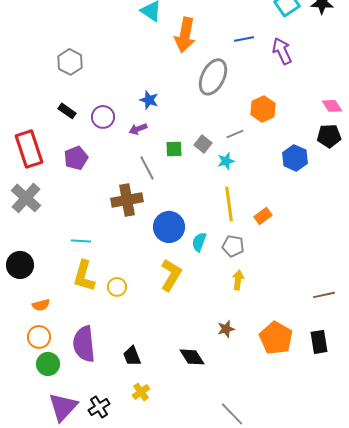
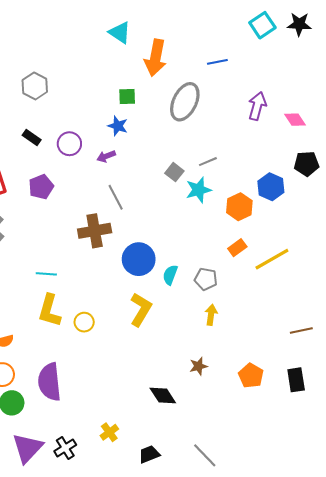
purple arrow: (282, 51) -> (257, 106), moved, turned 40
pink diamond: (332, 106) -> (295, 120), moved
orange hexagon: (263, 109) -> (239, 207), moved
green square: (174, 149) -> (127, 97), moved
cyan star: (226, 161) -> (198, 190), size x1.4
yellow line: (229, 204) -> (272, 259), moved, turned 68
orange pentagon: (276, 338) -> (251, 376), size x0.7
black trapezoid: (132, 356) -> (149, 454), moved, turned 90

